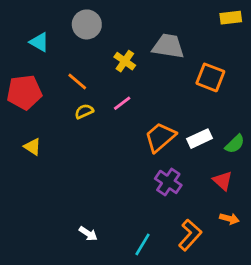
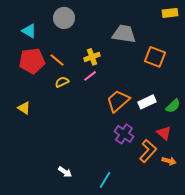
yellow cross: (125, 61) -> (92, 57), moved, turned 35
red pentagon: (24, 92) -> (32, 61), moved
orange L-shape: (190, 235) -> (148, 151), moved

